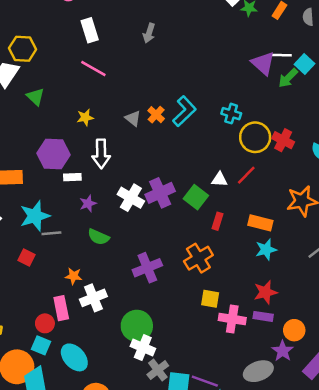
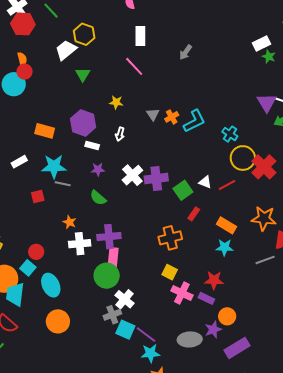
red cross: (283, 140) -> (264, 167), size x1.4
white arrow: (101, 154) -> (120, 134), size x0.6
red square: (27, 257) -> (38, 197), turned 32
purple cross: (147, 268) -> (109, 237), moved
pink rectangle: (61, 308) -> (113, 257), moved
white cross: (143, 347) -> (125, 299), moved

